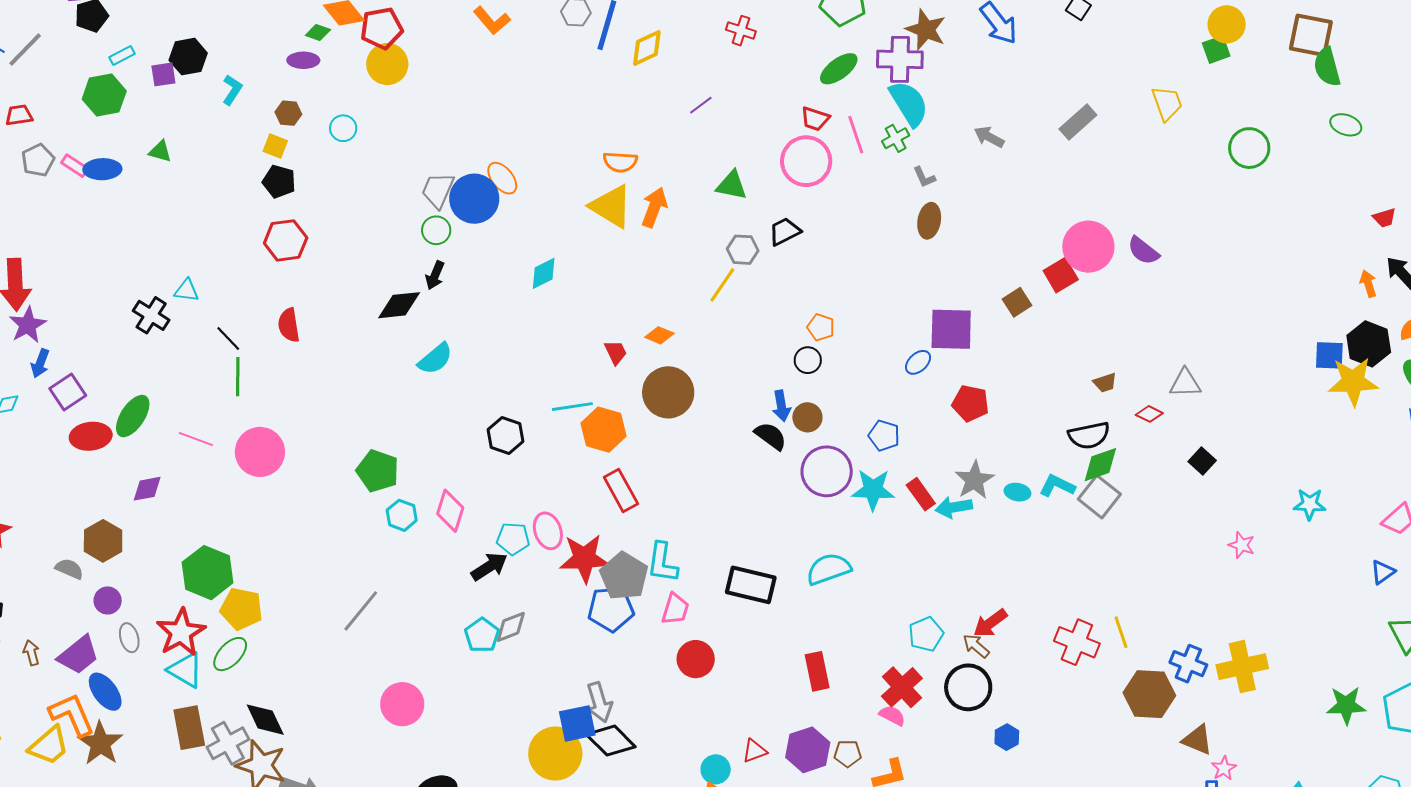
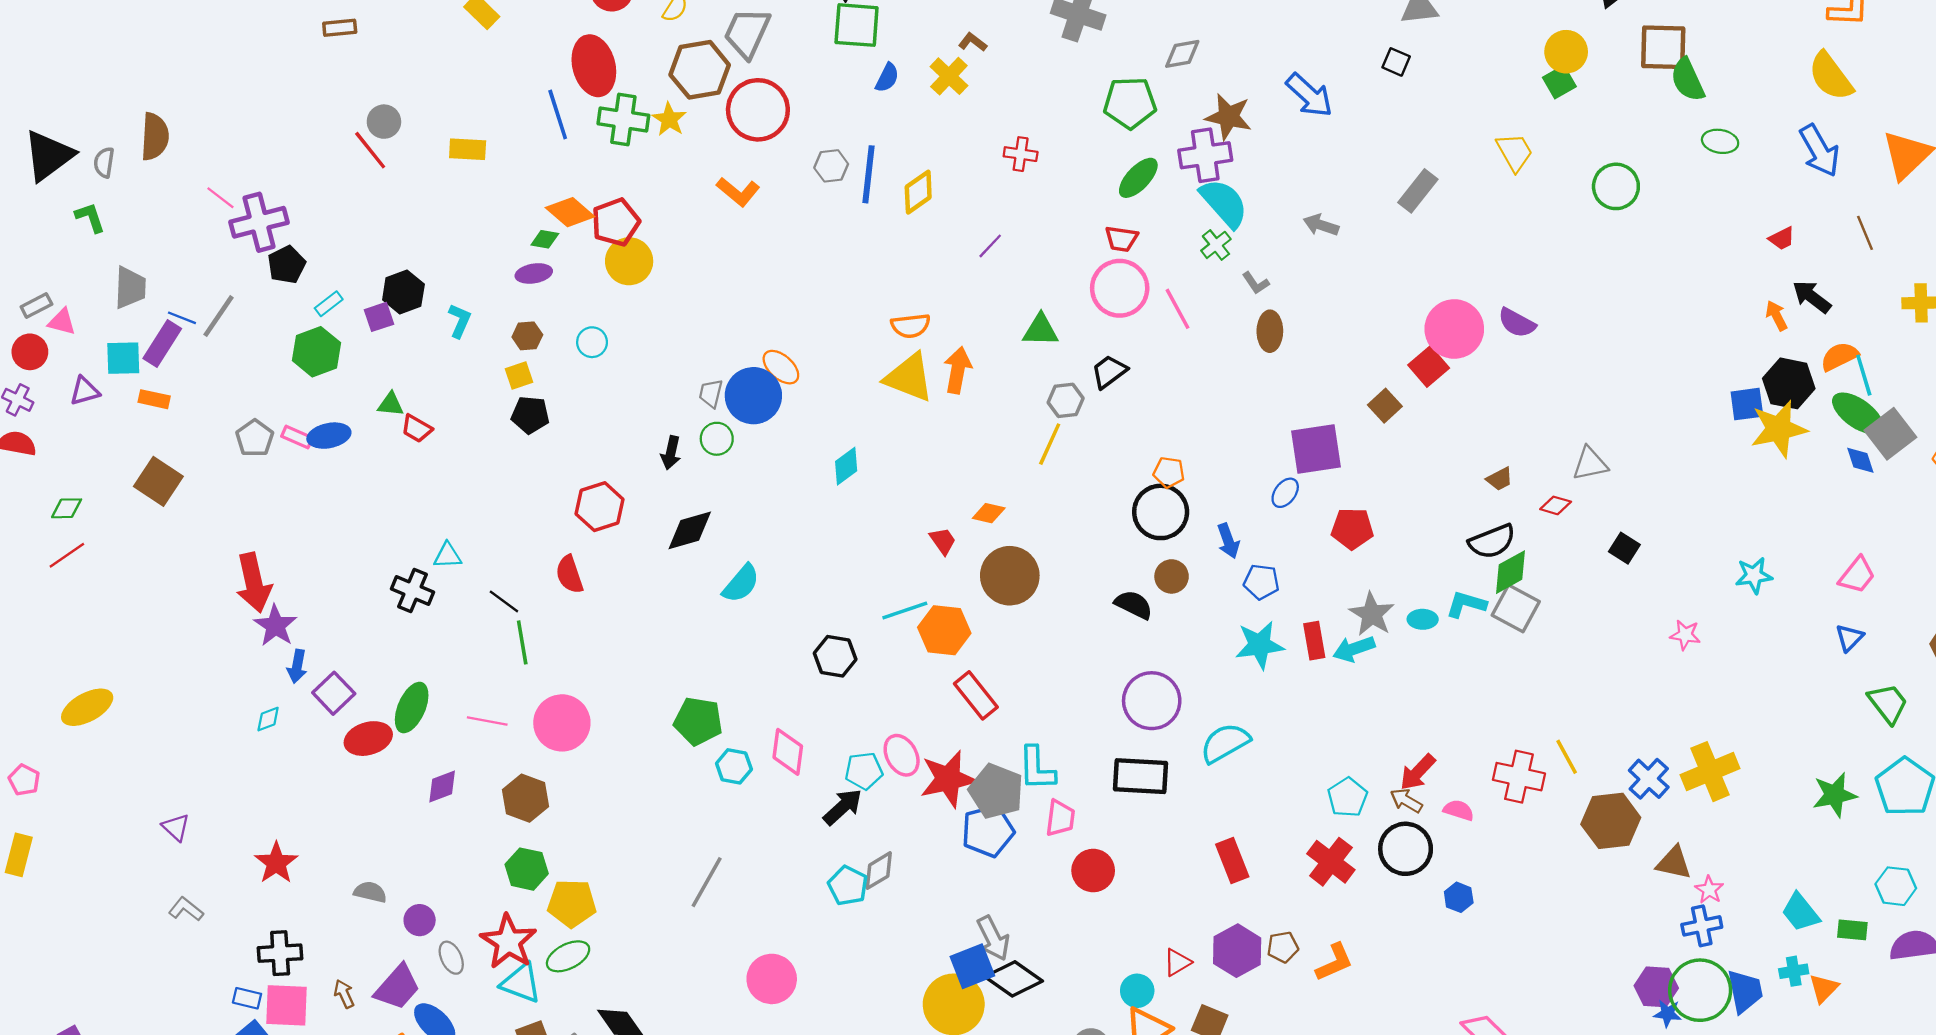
red trapezoid: (19, 115) -> (417, 429), moved, turned -132
pink line: (856, 135) -> (1177, 309), moved
yellow square: (275, 146) -> (519, 376), turned -30
gray trapezoid: (438, 190) -> (711, 393), size x0.7
red hexagon: (286, 240) -> (600, 507), moved
black arrow: (435, 275) -> (671, 453), moved
black circle: (808, 360) -> (1161, 512), size x1.8
blue arrow: (781, 406) -> (1228, 541), moved
purple circle: (827, 471) -> (1152, 701), moved
red rectangle: (921, 494) -> (1314, 641), turned 36
brown hexagon: (103, 541) -> (526, 798), moved
green hexagon: (208, 573) -> (527, 869), size x0.7
green ellipse: (230, 654) -> (568, 956), turned 30
blue cross: (1188, 664) -> (1649, 779), turned 30
pink semicircle: (892, 715) -> (1459, 810), moved

